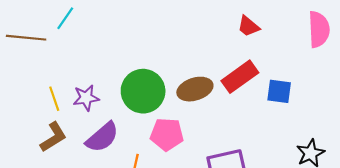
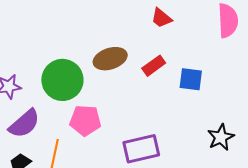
red rectangle: (240, 77) -> (154, 66), size x0.7
brown ellipse: (195, 89) -> (110, 59), moved

